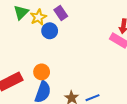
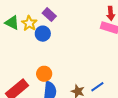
green triangle: (21, 12) -> (12, 23), turned -35

